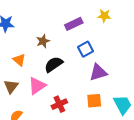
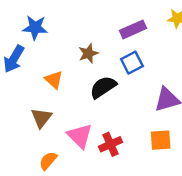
blue square: (86, 49) -> (132, 63), moved
pink triangle: (37, 86) -> (80, 136), moved, turned -42

